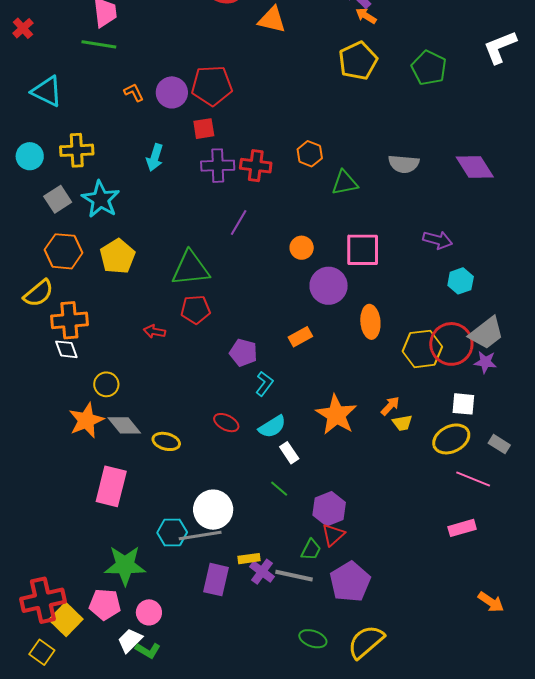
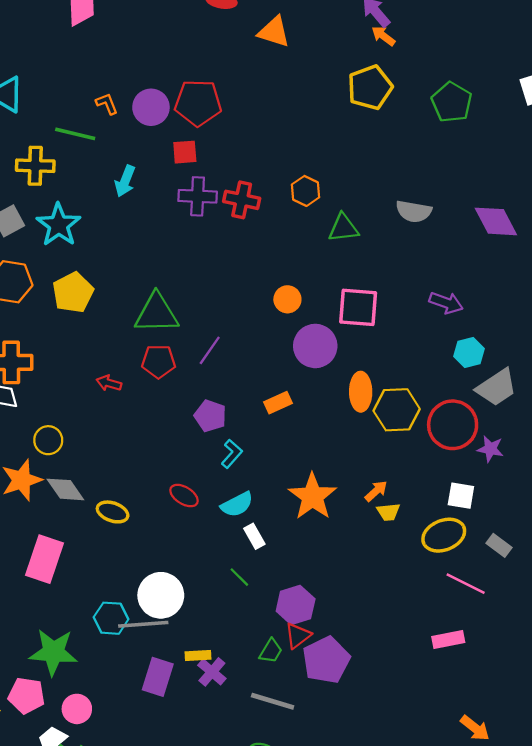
green line: (99, 44) -> (75, 134), moved
purple line: (239, 223) -> (210, 350), moved
gray trapezoid: (486, 333) -> (497, 387), moved
yellow hexagon: (422, 349) -> (397, 410), moved
gray line: (294, 576) -> (273, 701), moved
purple pentagon: (350, 582) -> (326, 660), moved

